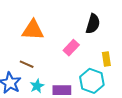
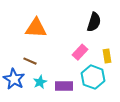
pink rectangle: (71, 48) -> (80, 52), moved

